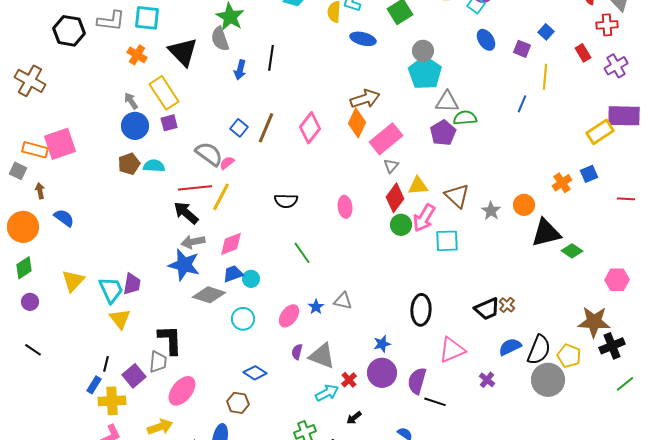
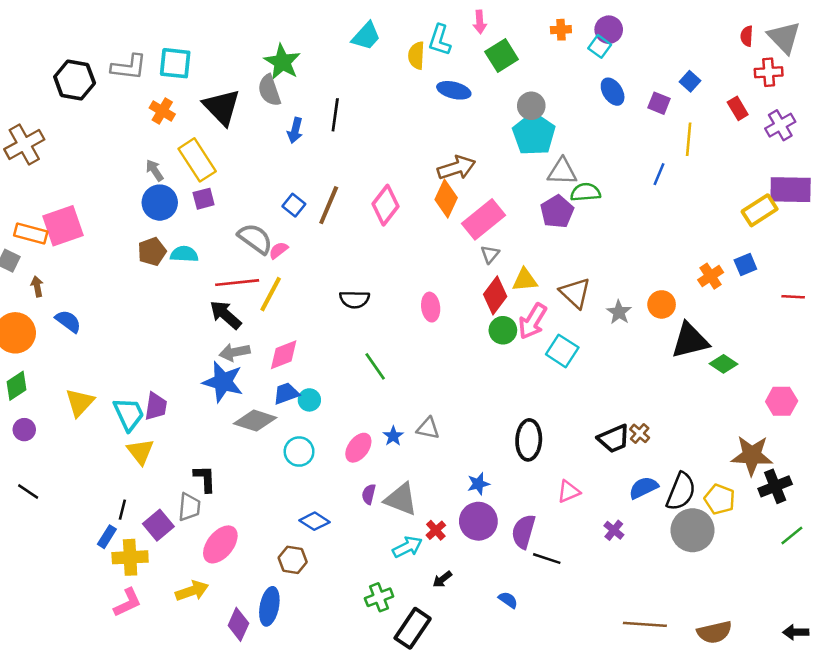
brown cross: (30, 81) -> (24, 144), turned 32
cyan square: (447, 241) -> (562, 351), turned 35
black L-shape: (170, 340) -> (205, 479), size x0.7
pink triangle: (452, 350) -> (569, 492), size x0.7

